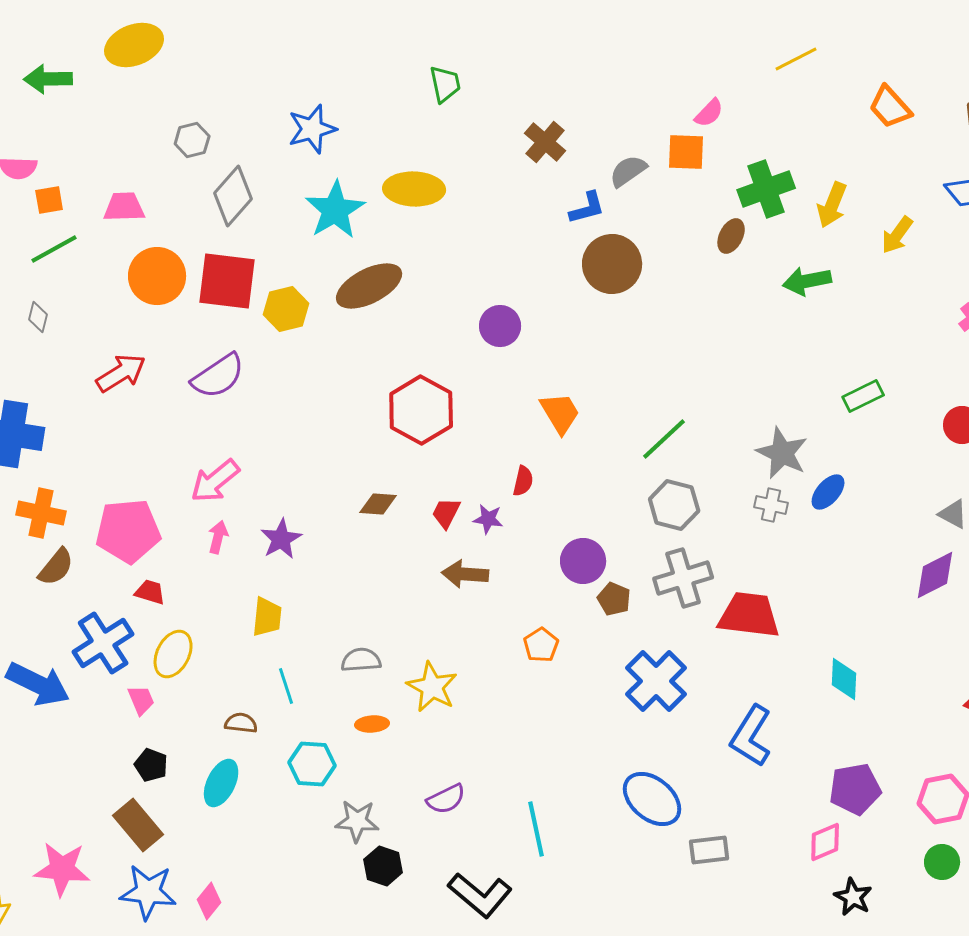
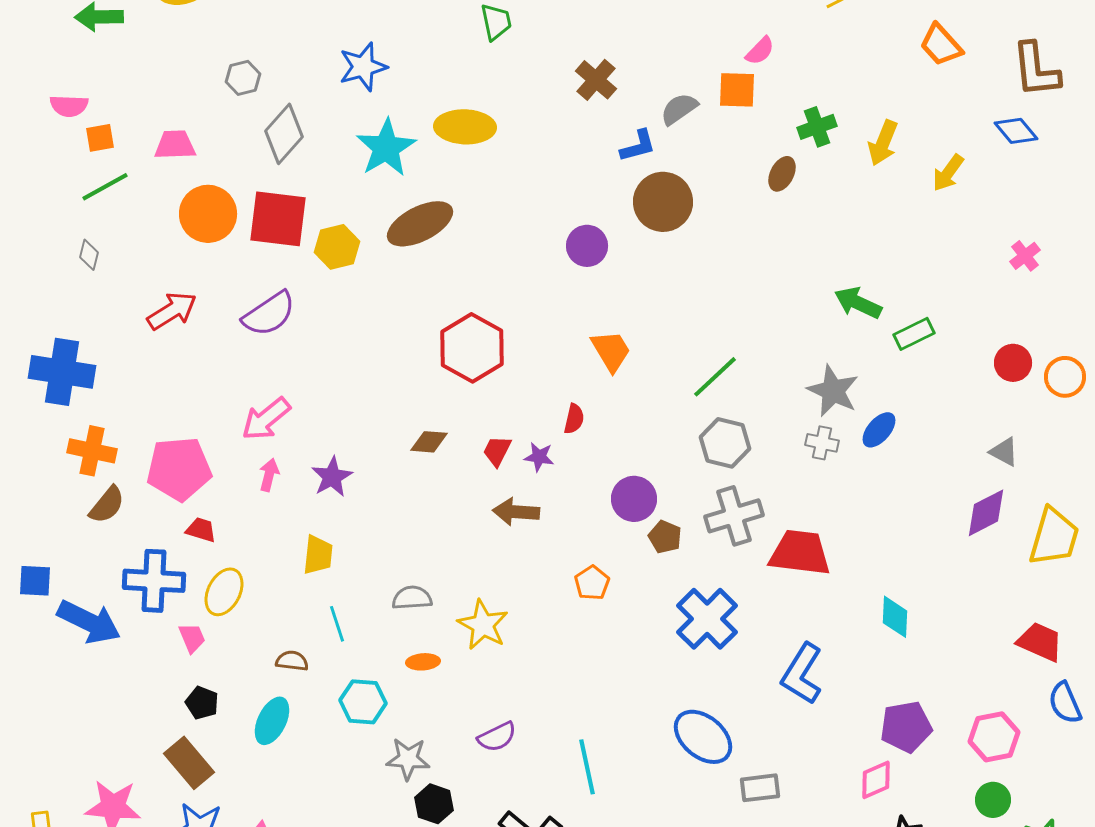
green cross: (766, 189) -> (817, 127), size x0.7
green arrow: (807, 281) -> (858, 303), moved, turned 36
purple circle: (500, 326) -> (587, 246), moved
blue cross: (103, 643) -> (154, 581), turned 36

